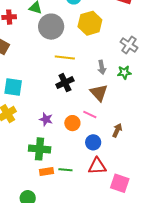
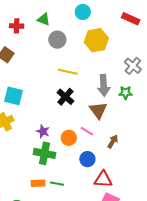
gray circle: (51, 27) -> (57, 40), size x0.7
gray arrow: (102, 67) -> (104, 85), size x1.5
black cross: (65, 83) -> (65, 97), turned -30
brown arrow: (117, 130) -> (113, 141), moved
green cross: (40, 149) -> (45, 153), moved
red triangle: (97, 166) -> (103, 179), moved

